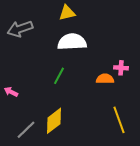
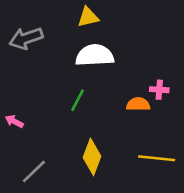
yellow line: (119, 120) -> (157, 158), turned -64
yellow diamond: (54, 121) -> (92, 157), moved, turned -32

